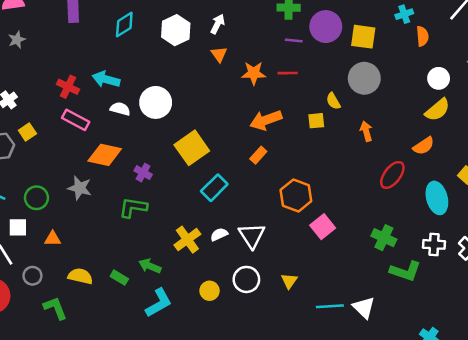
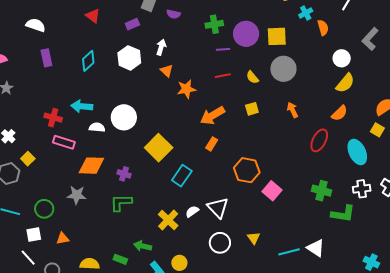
orange star: (254, 73) -> (186, 89), moved
yellow semicircle: (333, 101) -> (252, 77), moved
yellow circle: (210, 291) -> (179, 263), moved

